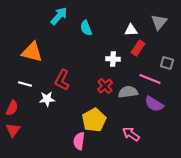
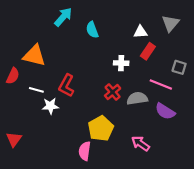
white line: (25, 84) -> (36, 90), moved
red semicircle: (12, 108) -> (13, 76), moved

